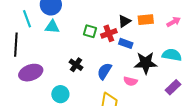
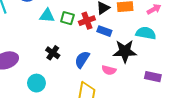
cyan triangle: (52, 27) -> (47, 16), moved
cyan semicircle: (172, 55) -> (146, 33), moved
purple rectangle: (173, 87) -> (153, 77), turned 56

